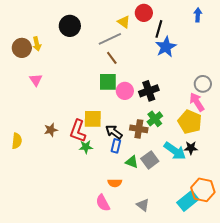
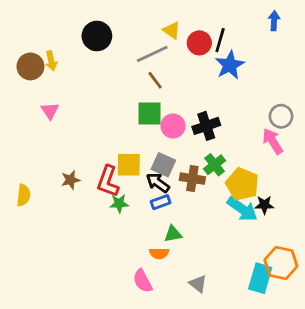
red circle: (144, 13) -> (199, 43), moved
yellow pentagon: (190, 122) -> (242, 184), moved
blue rectangle: (116, 146) -> (161, 202), turned 56
gray square: (150, 160) -> (163, 165), moved, turned -30
green triangle: (132, 162) -> (173, 234), moved, turned -32
cyan rectangle: (188, 201) -> (260, 278), turned -35

